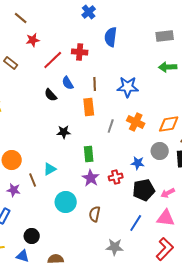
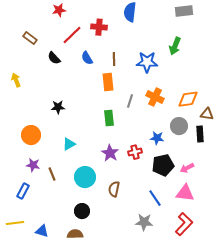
red star: (33, 40) -> (59, 10), moved
green arrow: (168, 67) -> (175, 46), moved, turned -66
black semicircle: (51, 95) -> (54, 58), moved
black star: (64, 132) -> (58, 107), moved
green rectangle: (89, 154) -> (109, 118), moved
brown line: (33, 180) -> (52, 174), moved
blue line: (136, 223) -> (155, 198), turned -66
black circle: (32, 236) -> (82, 211), moved
gray star: (115, 247) -> (144, 222), moved

